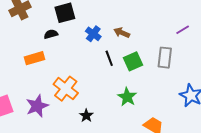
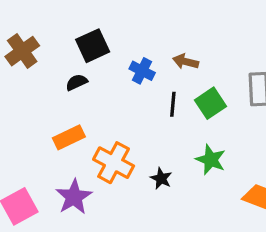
orange rectangle: (35, 58) -> (69, 137), moved
black line: (109, 58) -> (173, 104), turned 35
black star: (86, 116) -> (161, 178), moved

